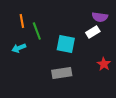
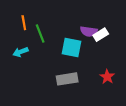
purple semicircle: (100, 17) -> (89, 31), moved
red star: (104, 64) -> (107, 77), moved

